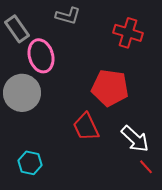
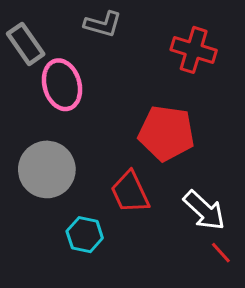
gray circle: (22, 93) -> (47, 169), moved
cyan hexagon: (30, 163) -> (85, 235), moved

